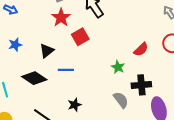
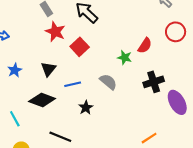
green star: (118, 67) -> (125, 57), moved
gray semicircle: (121, 100) -> (108, 82), moved
black star: (75, 105) -> (86, 108), moved

